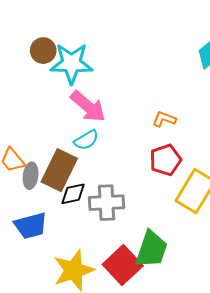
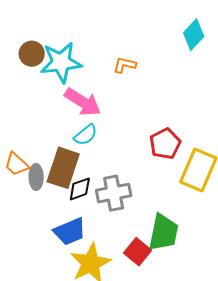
orange L-shape: (164, 119) -> (125, 65), moved
blue trapezoid: (31, 226) -> (70, 231), moved
red square: (123, 265) -> (138, 252), size x0.7

